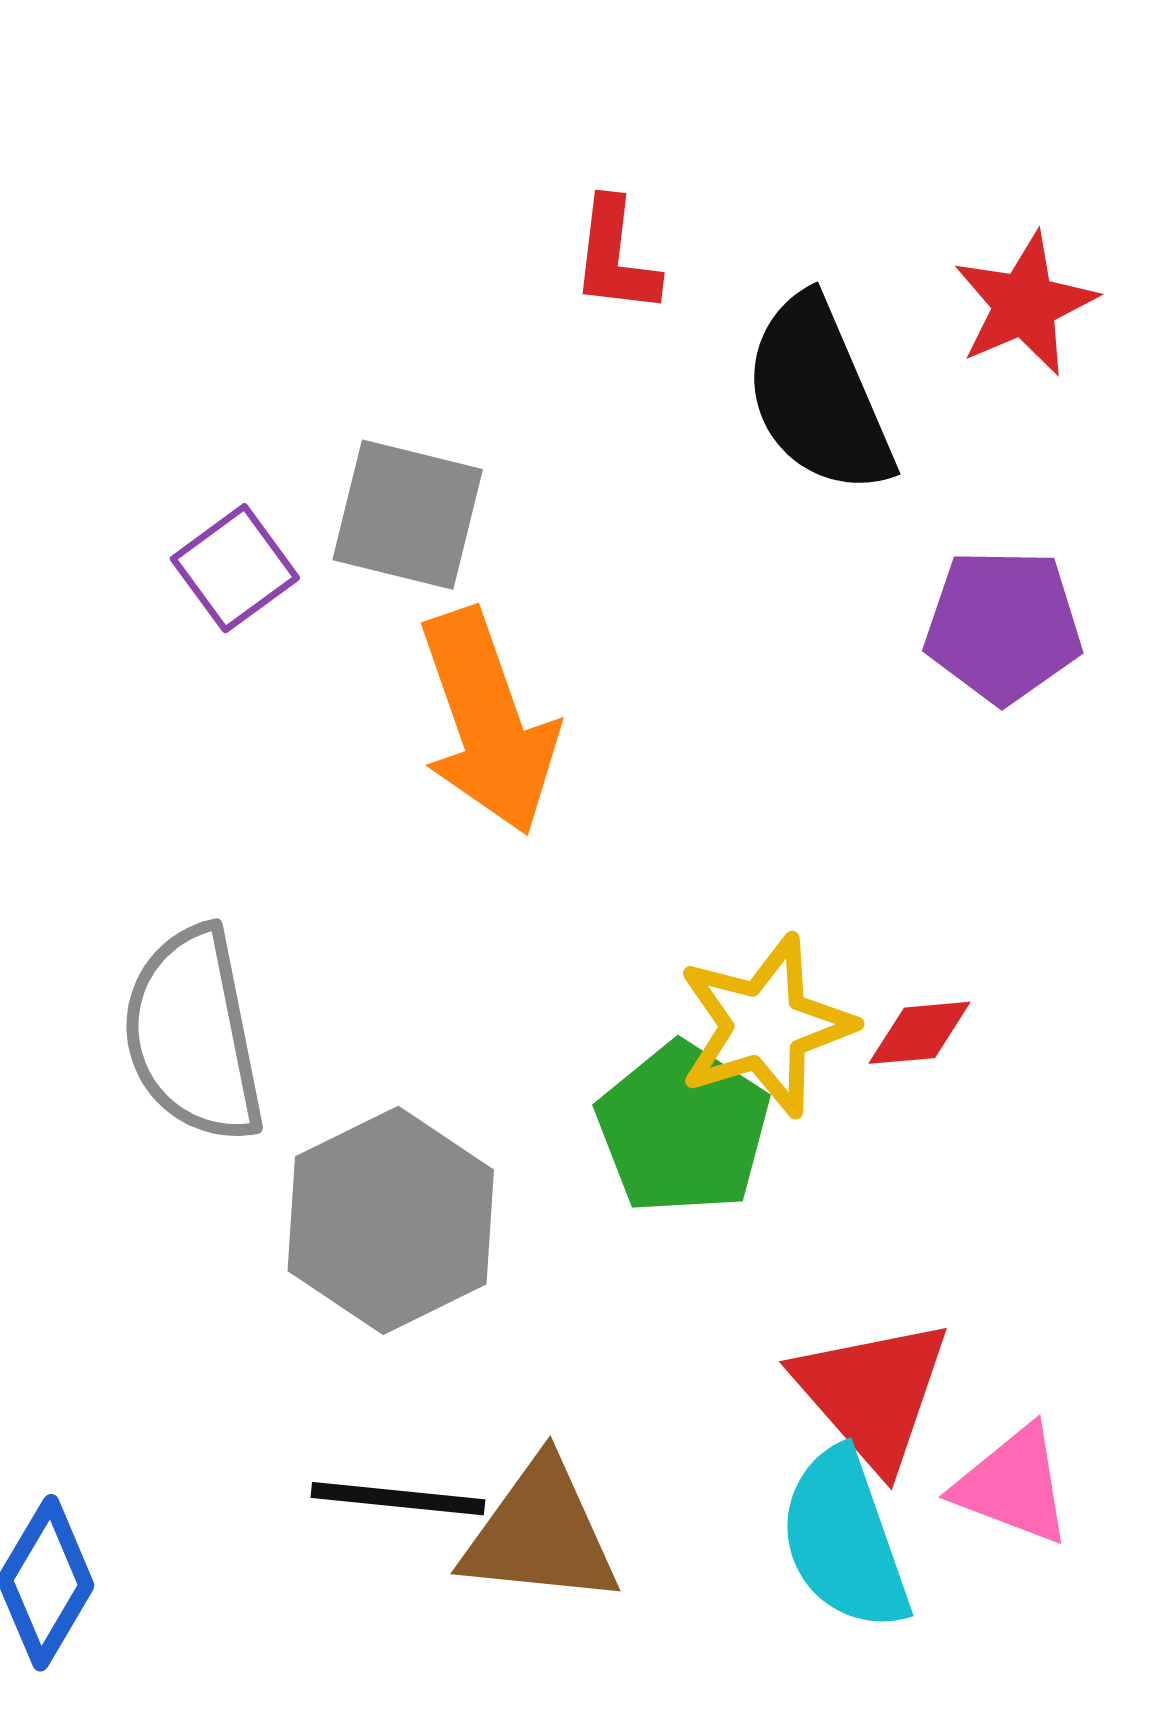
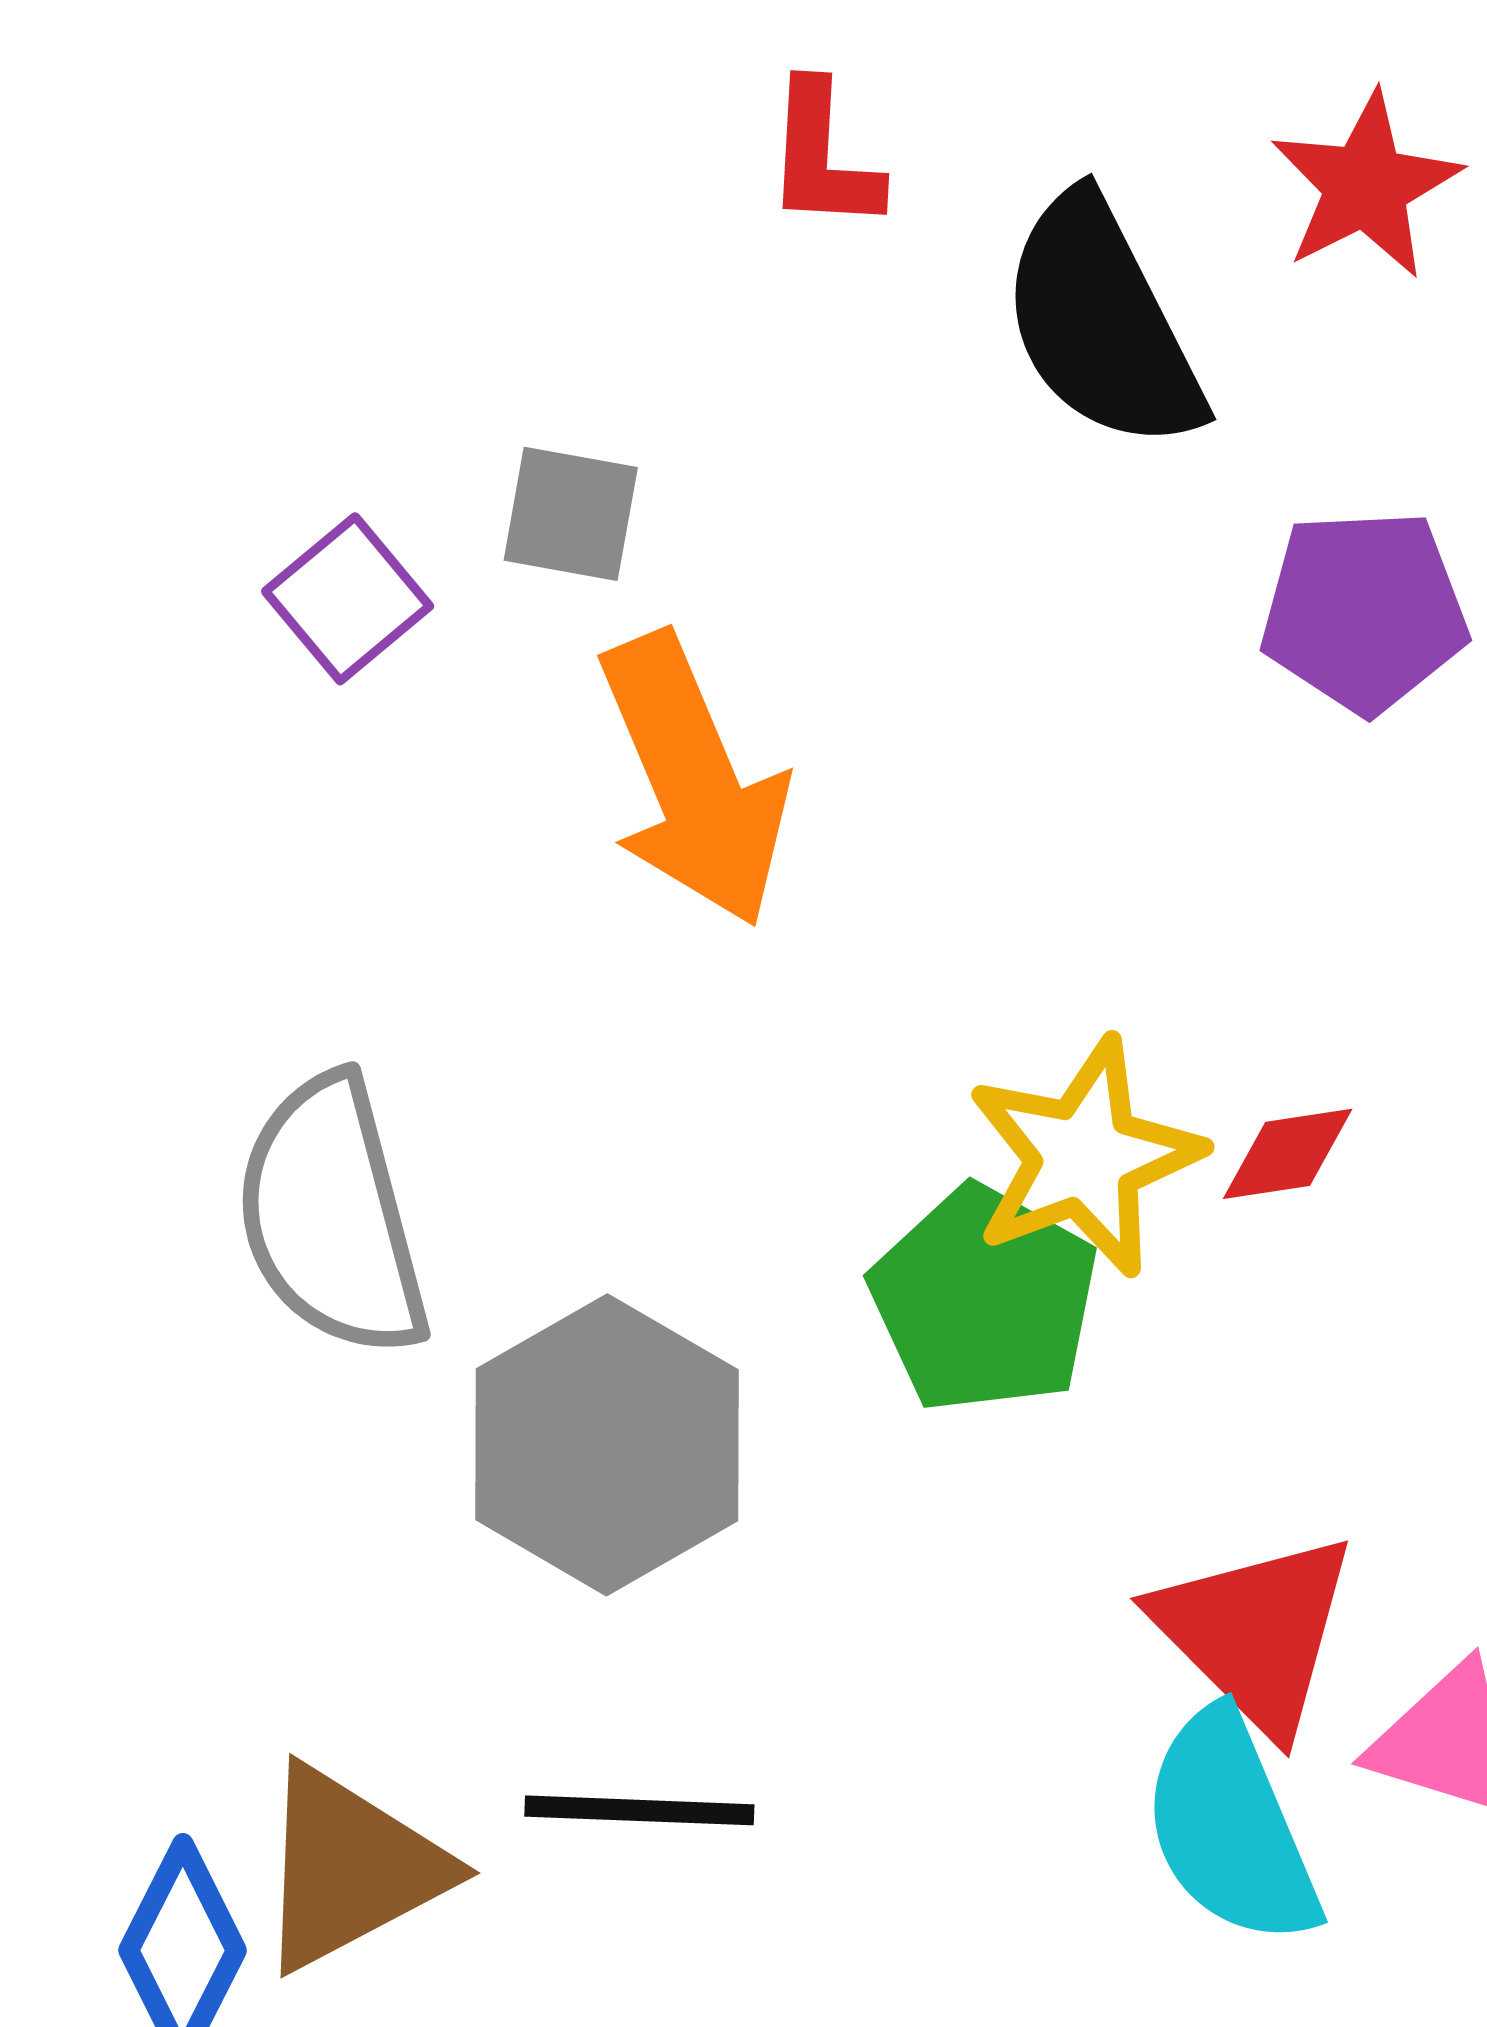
gray square: (408, 515) -> (571, 514), size x0.7
brown triangle: (540, 1534) -> (350, 1868), moved, turned -30

